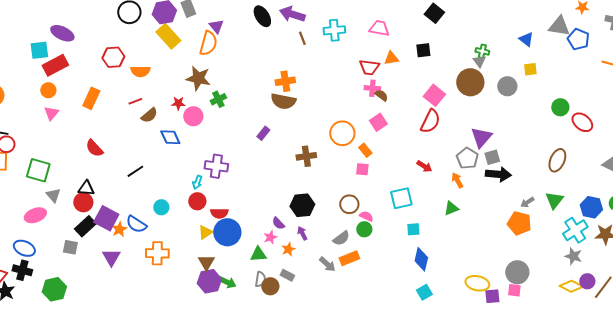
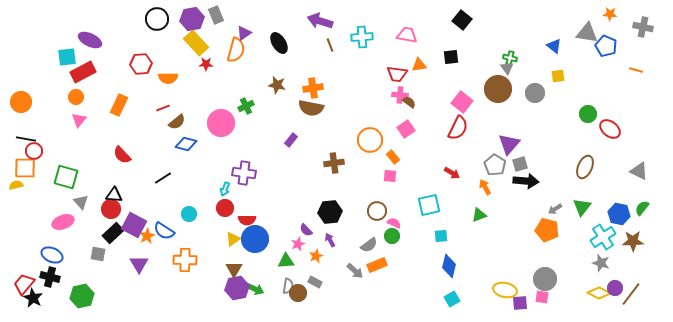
black ellipse: (262, 16) -> (279, 43), moved
purple triangle: (216, 26) -> (244, 33), turned 35
brown star: (198, 78) -> (277, 85), moved, size x0.7
red star: (178, 103) -> (206, 64), moved
pink circle: (193, 116) -> (221, 123), size x1.4
blue diamond: (170, 137) -> (186, 144), moved, turned -50

